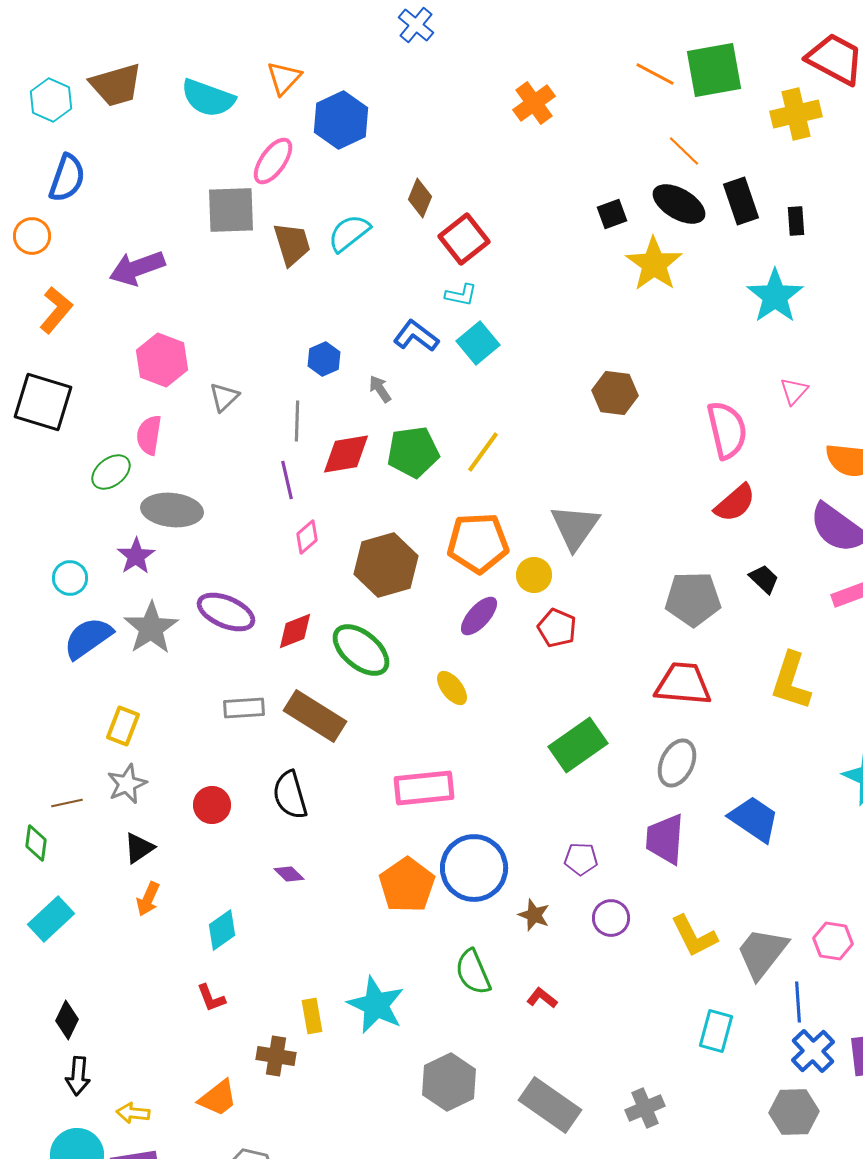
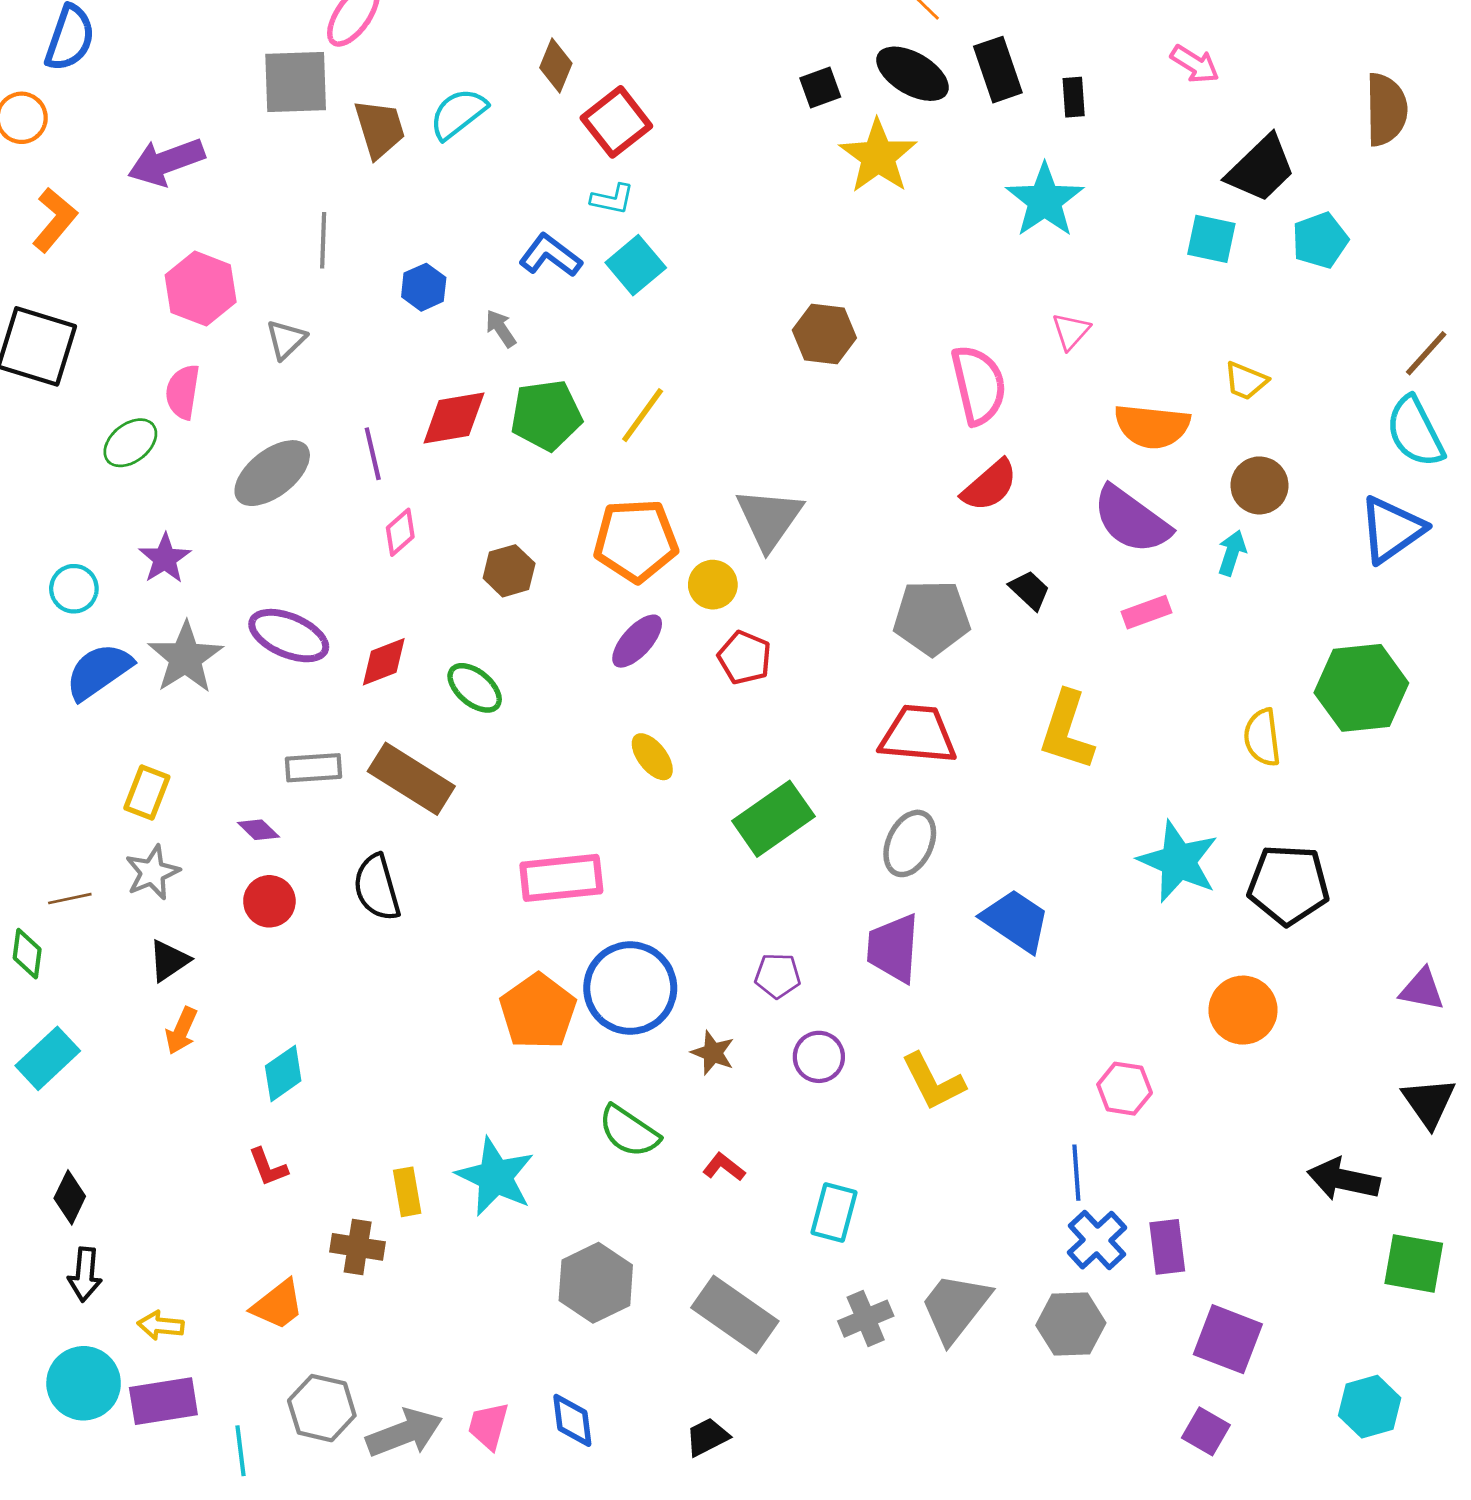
gray line: (297, 421) -> (323, 240), moved
gray ellipse: (172, 510) -> (272, 473), moved, turned -44
brown hexagon: (386, 565) -> (509, 571), size x0.6
green ellipse: (361, 650) -> (475, 688), size x0.7
yellow ellipse: (452, 688) -> (652, 757), moved
purple diamond: (289, 874) -> (258, 830), moved
gray trapezoid: (762, 953) -> (955, 1308), moved
green semicircle: (473, 972) -> (629, 1131), turned -33
cyan rectangle: (716, 1031) -> (834, 1213), moved

